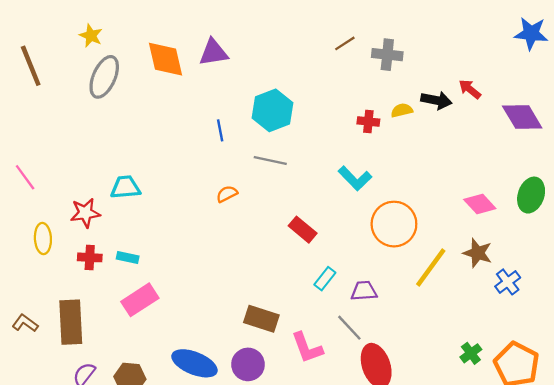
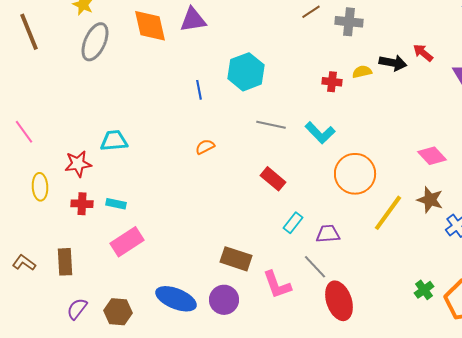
gray line: (270, 160) -> (271, 125), moved
brown rectangle: (71, 322) -> (65, 262), size x0.7

